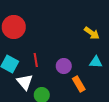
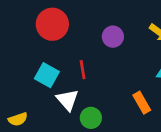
purple circle: (64, 66) -> (113, 37), moved

